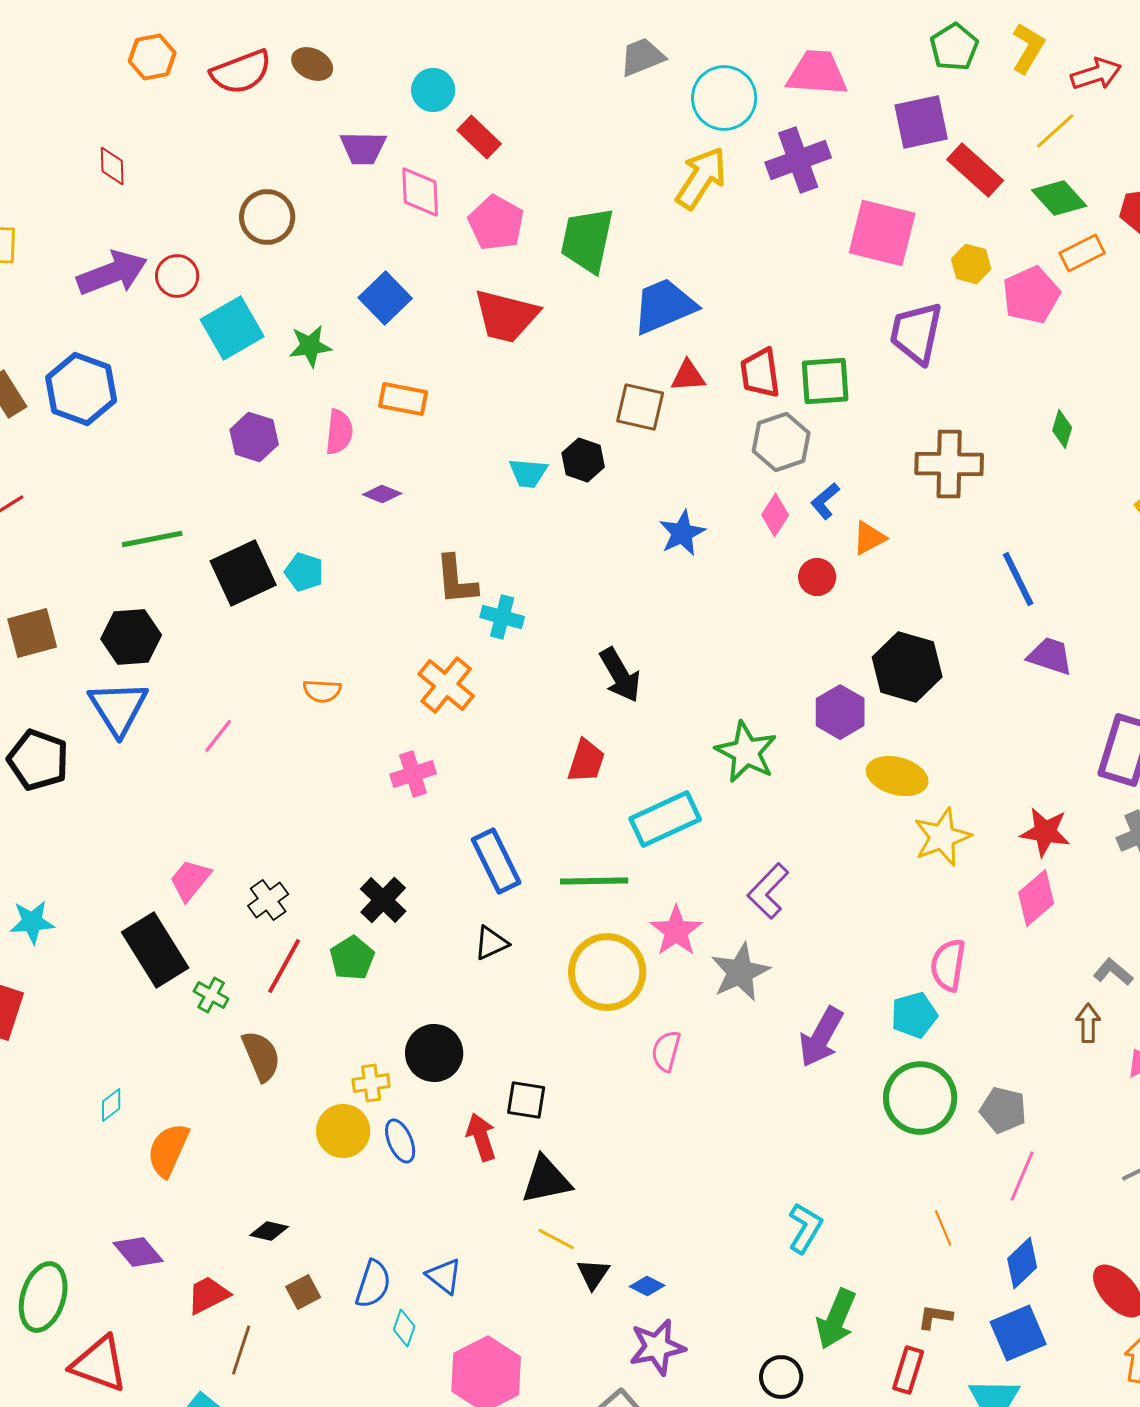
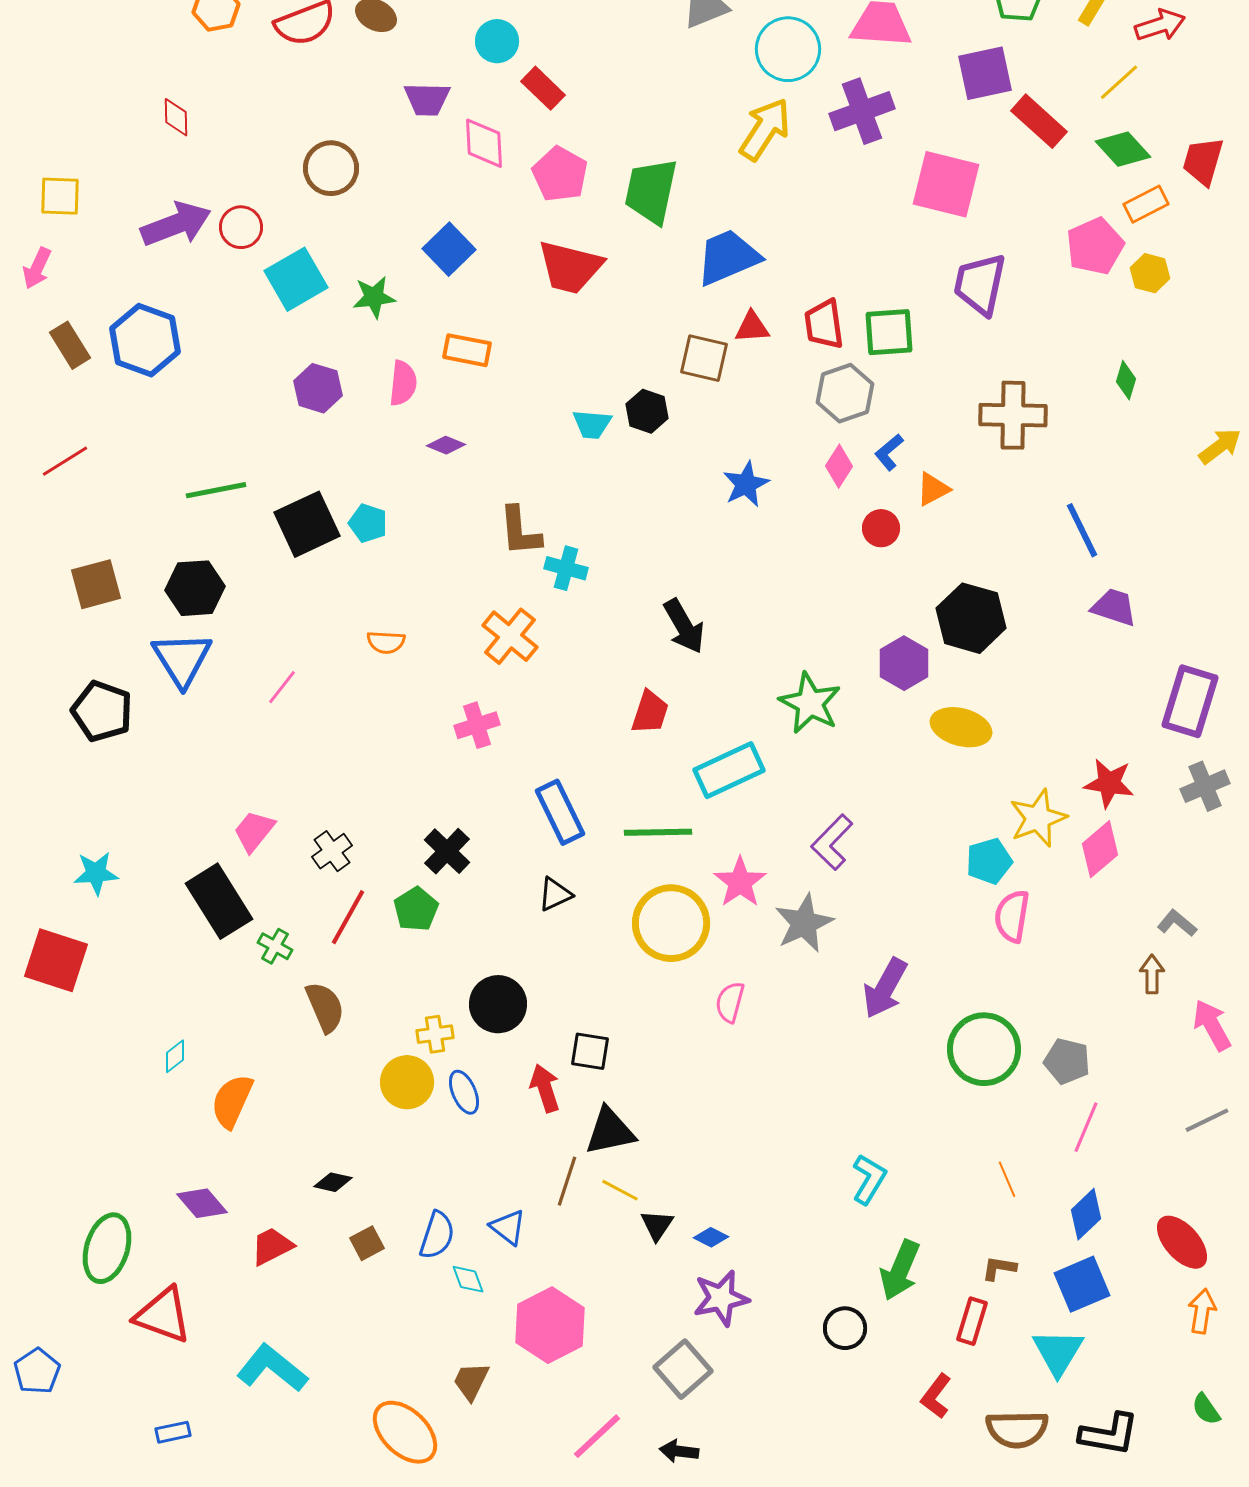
yellow hexagon: (971, 264) -> (1150, 273), moved
yellow star: (942, 837) -> (1038, 818), moved
cyan pentagon: (914, 1015) -> (989, 861), moved
cyan diamond: (404, 1328) -> (468, 1279), turned -39
brown line: (241, 1350) -> (567, 1181), moved

